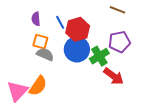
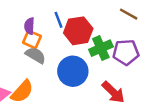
purple semicircle: (36, 19) -> (29, 26), moved
blue circle: (77, 49) -> (73, 71), moved
green cross: (99, 56) -> (101, 48), moved

